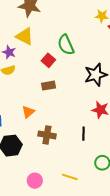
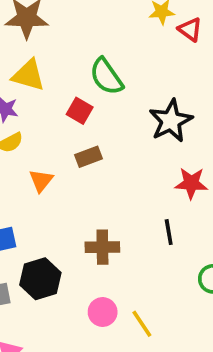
orange triangle: (28, 112) -> (41, 181), moved
yellow line: (70, 177) -> (142, 324), moved, turned 49
pink circle: (35, 181) -> (103, 312), moved

